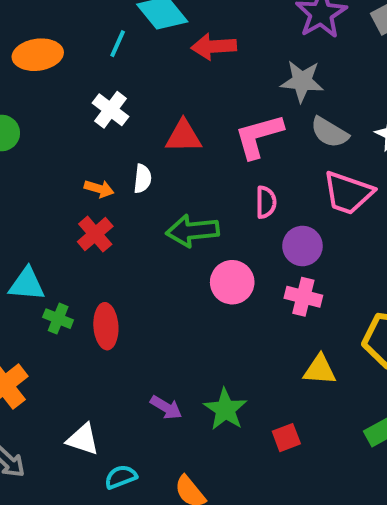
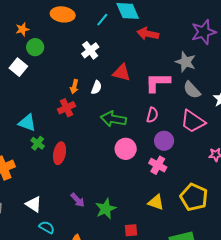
orange arrow: (99, 189) -> (74, 87), turned 72
cyan semicircle: (121, 477) -> (47, 227), turned 35

